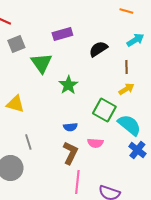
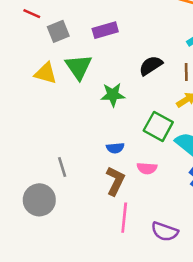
gray square: (16, 44) -> (58, 31), moved
black semicircle: (98, 49) -> (151, 66), moved
green star: (68, 85) -> (113, 95), turned 30
yellow triangle: (15, 104) -> (46, 73), moved

